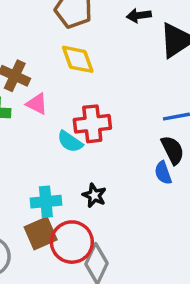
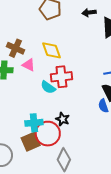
yellow diamond: (78, 59) -> (51, 50), moved
red circle: (72, 242) -> (48, 134), moved

